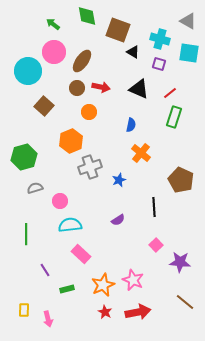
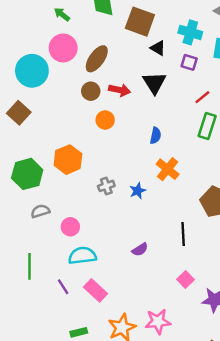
black triangle: (139, 89) -> (154, 83), moved, turned 35
brown square: (44, 106) -> (19, 113), moved
orange hexagon: (71, 141) -> (68, 160), moved
gray cross: (90, 167) -> (106, 186), size x0.6
blue star: (119, 180) -> (138, 191), moved
purple line: (45, 270) -> (63, 287), moved
pink star: (133, 280) -> (158, 322), turned -30

